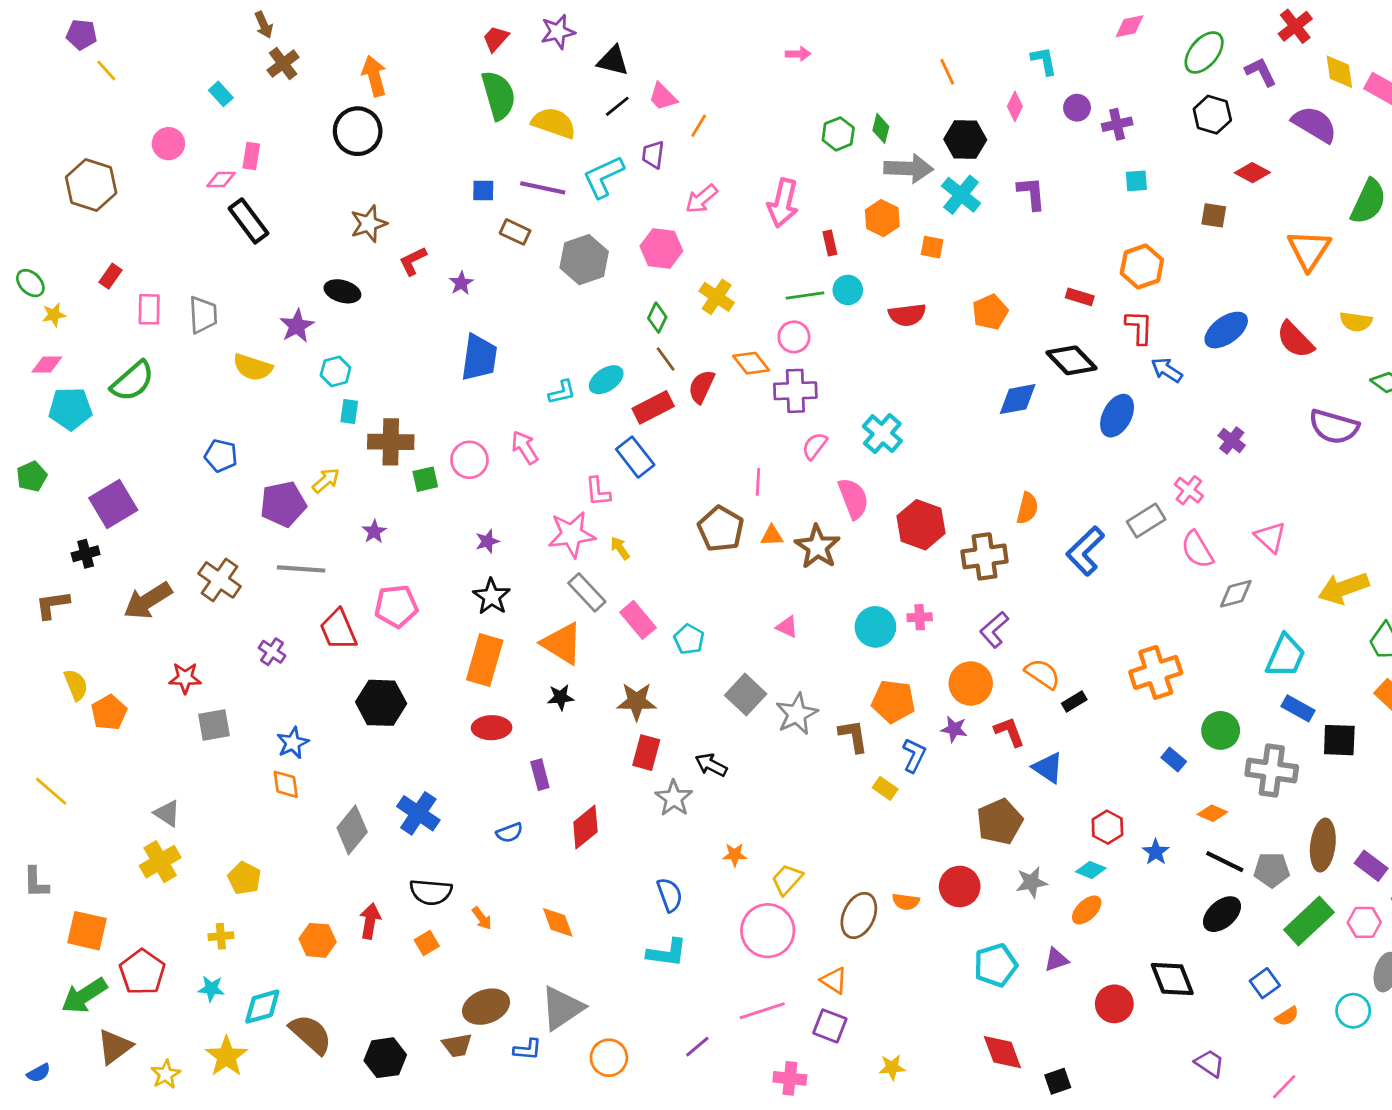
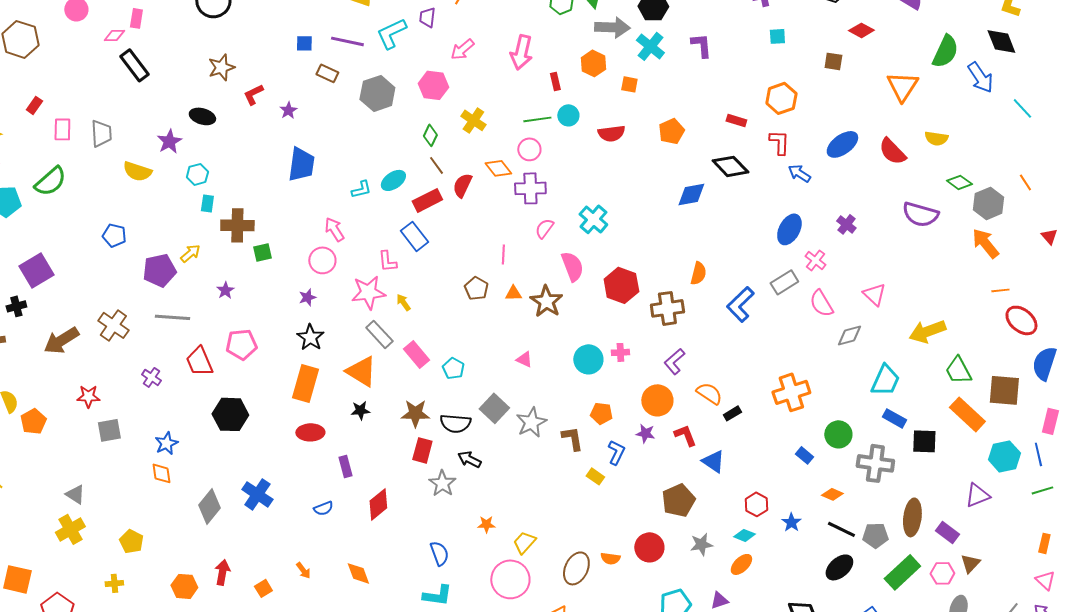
blue ellipse: (1117, 416) -> (789, 229), moved
pink circle: (469, 460) -> (322, 260), moved
brown pentagon: (721, 529) -> (476, 288), size x0.7
orange pentagon: (893, 701) -> (601, 413), size x0.7
black semicircle: (431, 892) -> (455, 423), moved

